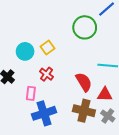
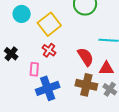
yellow square: (47, 47) -> (49, 24), size x1.6
cyan circle: (25, 51) -> (22, 14), moved

